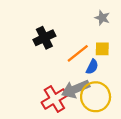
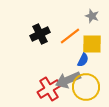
yellow square: (102, 49) -> (92, 44), size x1.5
orange line: (78, 53) -> (70, 36), moved

